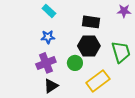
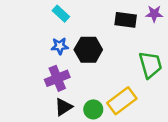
black rectangle: (91, 22) -> (126, 20), moved
black hexagon: (89, 46) -> (88, 50), moved
green circle: (75, 63) -> (93, 109), moved

